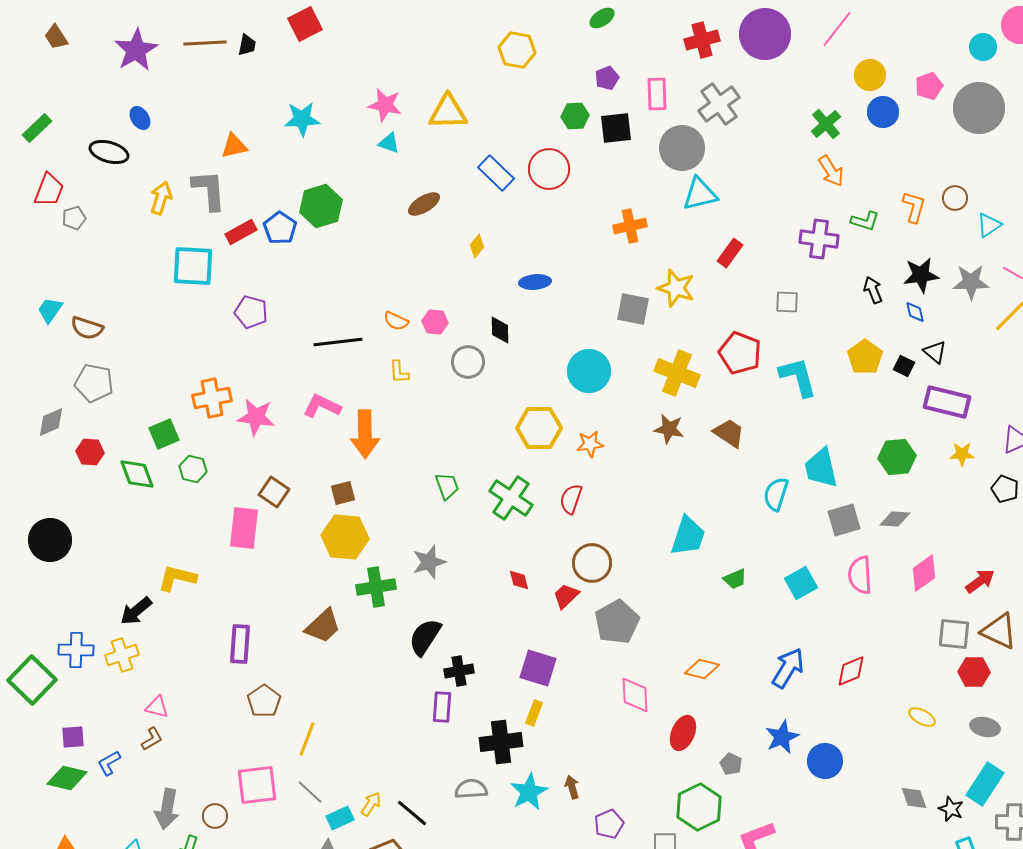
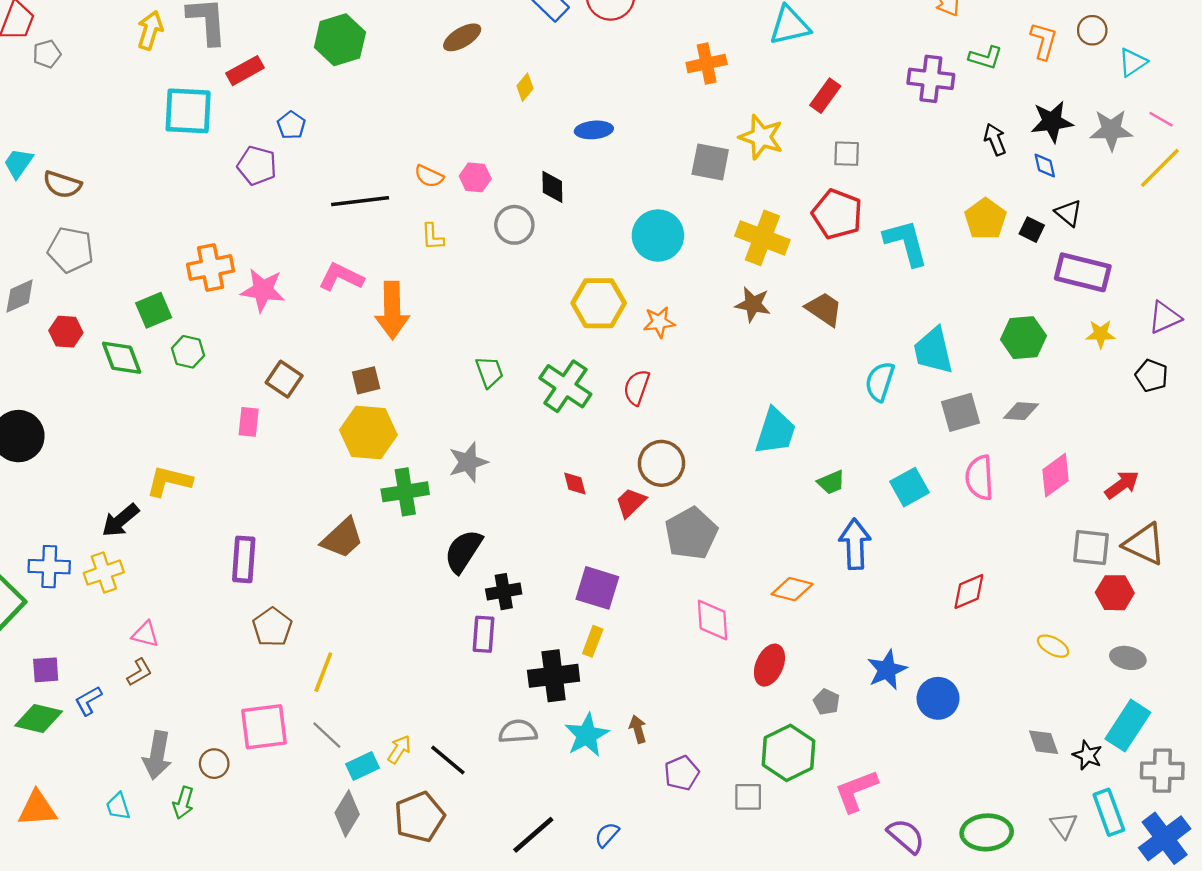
blue pentagon: (280, 228) -> (291, 125), moved, size x0.7
gray square: (787, 302) -> (847, 154), moved
pink rectangle: (244, 528) -> (249, 422), size x0.6
blue arrow: (788, 668) -> (855, 544), moved, turned -33

